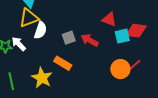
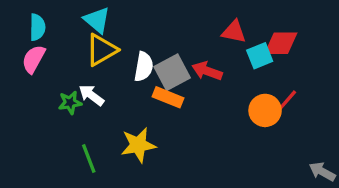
white semicircle: (40, 30) -> (144, 67), moved
gray square: (69, 38) -> (172, 72), size x1.5
orange rectangle: (63, 63) -> (168, 97), moved
yellow star: (42, 78) -> (138, 145), turned -30

